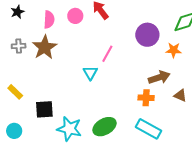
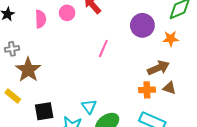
brown star: (45, 47) -> (28, 70), moved
cyan triangle: (90, 73) -> (89, 106), moved
brown triangle: (180, 96) -> (169, 88), moved

